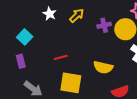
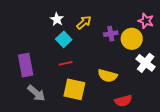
cyan square: (25, 37) -> (64, 39), moved
purple rectangle: (21, 61) -> (26, 65), size x1.6

